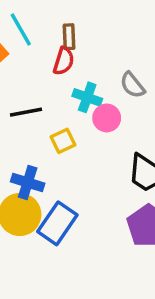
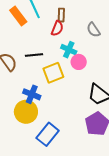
gray semicircle: (132, 85) -> (93, 30), moved
yellow square: (63, 141) -> (53, 73), size x1.5
blue rectangle: (57, 223) -> (48, 134), moved

